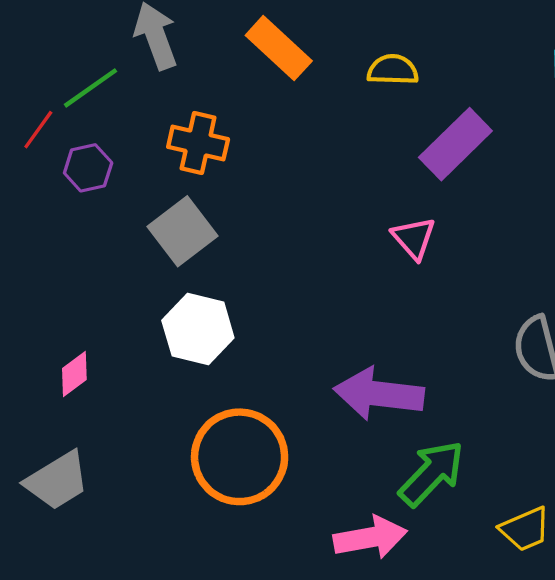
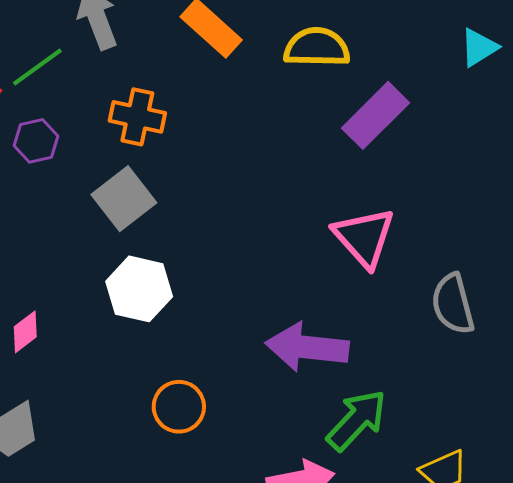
yellow semicircle: (393, 70) -> (317, 47), size x1.4
pink triangle: (414, 238) -> (364, 237), moved, size x1.5
orange circle: (240, 457) -> (179, 407), size x0.6

